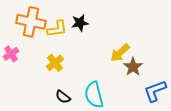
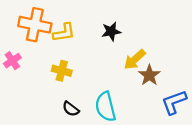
black star: (80, 23) -> (111, 31), moved
yellow cross: (55, 63) -> (62, 71), turned -36

